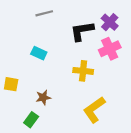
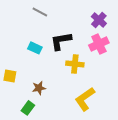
gray line: (44, 13) -> (40, 12), turned 42
black L-shape: (82, 31) -> (61, 41), moved

